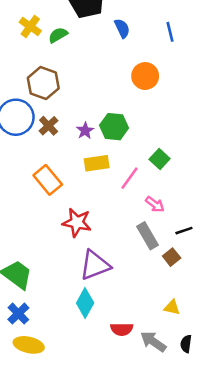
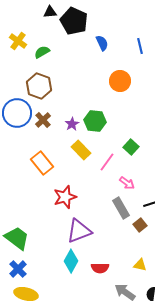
yellow cross: (30, 26) -> (18, 41), moved
green semicircle: (58, 35) -> (42, 52), moved
yellow rectangle: (97, 163) -> (81, 150), turned 54
red star: (77, 222) -> (65, 197), turned -30
red semicircle: (122, 329) -> (100, 268), moved

